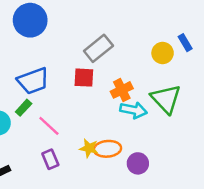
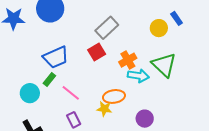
red square: (84, 78) -> (97, 52), turned -30
orange ellipse: (107, 149) -> (114, 96), moved

